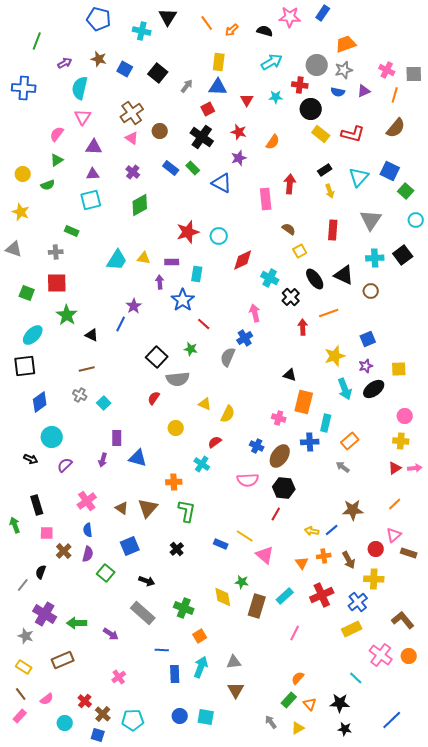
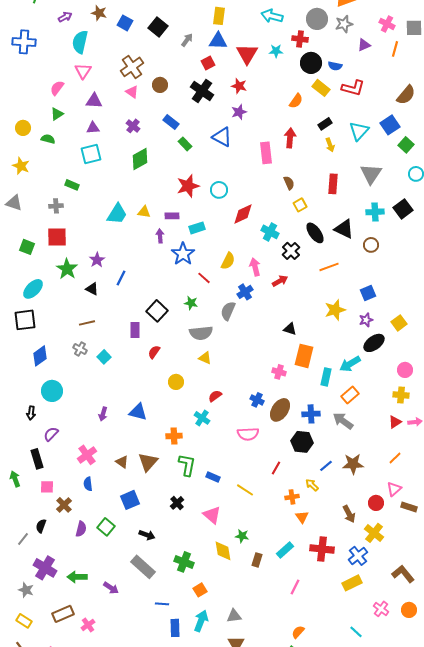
cyan arrow: (272, 62) -> (272, 16), turned -135
blue semicircle: (338, 92) -> (335, 66), moved
red triangle: (247, 100) -> (247, 54), size x1.6
brown semicircle: (396, 128) -> (406, 95), moved
orange semicircle: (273, 142) -> (296, 101), moved
green rectangle: (193, 168) -> (185, 144), moved
blue square: (390, 171) -> (390, 125), turned 30
green semicircle: (48, 185) -> (48, 139), turned -144
brown semicircle: (289, 229) -> (289, 183), turned 32
cyan rectangle: (197, 274) -> (197, 228), turned 63
purple star: (134, 306) -> (97, 260), moved
red arrow: (303, 327) -> (280, 281), moved, turned 63
yellow square: (399, 369) -> (399, 323), turned -35
gray semicircle: (178, 379) -> (201, 333), moved
cyan arrow: (345, 389) -> (350, 364), moved, turned 80
yellow semicircle: (228, 414) -> (228, 261), moved
purple rectangle: (117, 438) -> (135, 330), moved
blue cross: (310, 442) -> (311, 414), moved
black arrow: (31, 459) -> (31, 413), turned 72
purple semicircle: (65, 465) -> (51, 434), moved
gray arrow: (343, 467) -> (343, 421), size x1.5
black hexagon: (284, 488) -> (302, 442), moved
blue line: (332, 530) -> (326, 466), moved
yellow arrow: (312, 531) -> (312, 485), turned 32
blue rectangle: (221, 544) -> (213, 477), moved
purple semicircle: (88, 554) -> (81, 529), moved
pink triangle: (265, 555) -> (212, 515), moved
orange cross: (324, 556) -> (292, 497), moved
yellow cross: (374, 579) -> (374, 533), turned 36
red cross: (322, 595) -> (322, 549), turned 30
brown rectangle: (257, 606) -> (257, 560), size x0.6
pink cross: (381, 655) -> (381, 609), size x0.7
pink cross: (119, 677) -> (88, 625), moved

